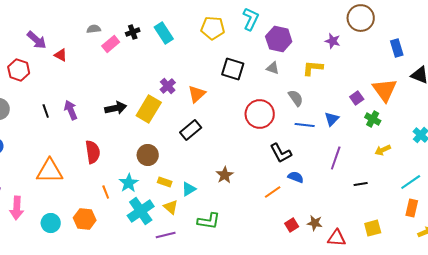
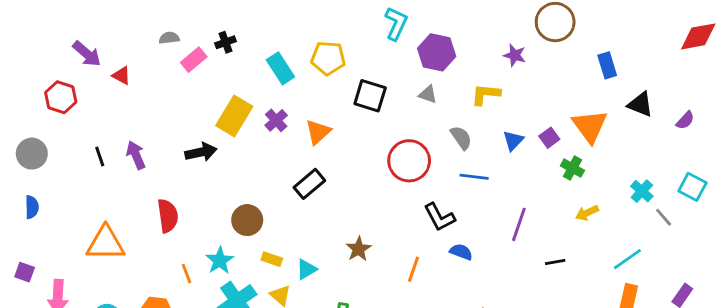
yellow pentagon: (213, 28) -> (328, 58), moved
cyan rectangle: (164, 33) -> (280, 68), moved
yellow rectangle: (149, 109) -> (234, 116), moved
blue triangle: (332, 119) -> (513, 141), moved
orange line: (273, 192) -> (413, 269), moved, turned -36

